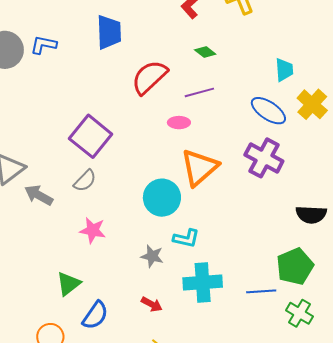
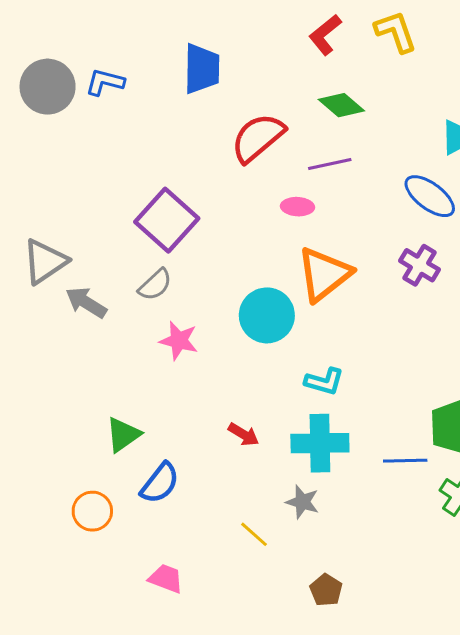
green diamond: (205, 52) -> (341, 105), size x1.4
purple cross: (264, 158) -> (420, 265), size x0.7
pink star: (93, 230) -> (179, 341), moved
cyan L-shape: (186, 238) -> (324, 381), moved
gray star: (152, 256) -> (302, 502), moved
red arrow: (152, 304) -> (244, 434), moved

